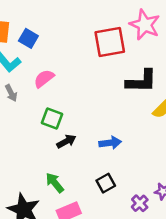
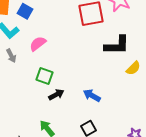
blue arrow: (110, 143) -> (92, 95), turned -144

